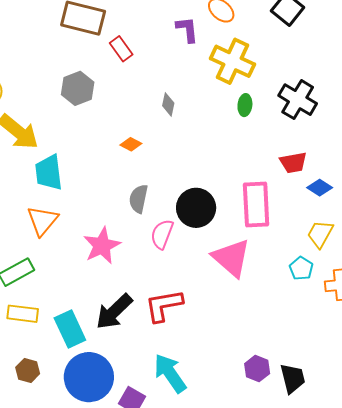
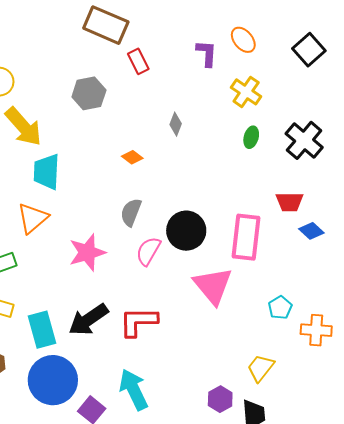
yellow cross: (232, 61) -> (246, 92), size x0.7
yellow trapezoid: (320, 234) -> (261, 368), moved

